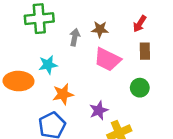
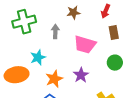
brown star: (100, 29) -> (73, 13), moved
purple star: (99, 110) -> (81, 75), moved

